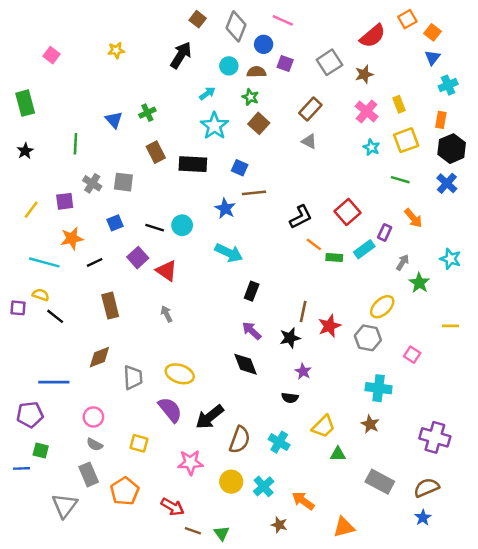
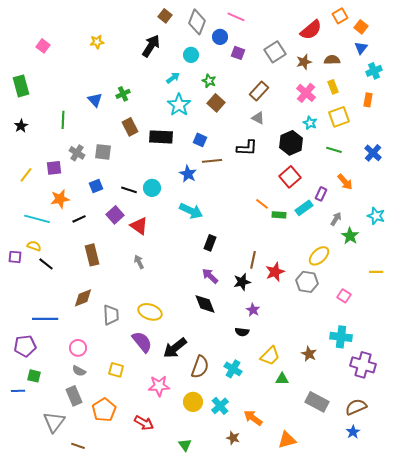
brown semicircle: (256, 72) -> (332, 60), moved
black hexagon: (452, 149) -> (291, 143), moved
black L-shape: (301, 217) -> (247, 148), moved, turned 30
cyan cross: (379, 388) -> (341, 337), moved
brown line: (193, 531) -> (78, 446), moved

